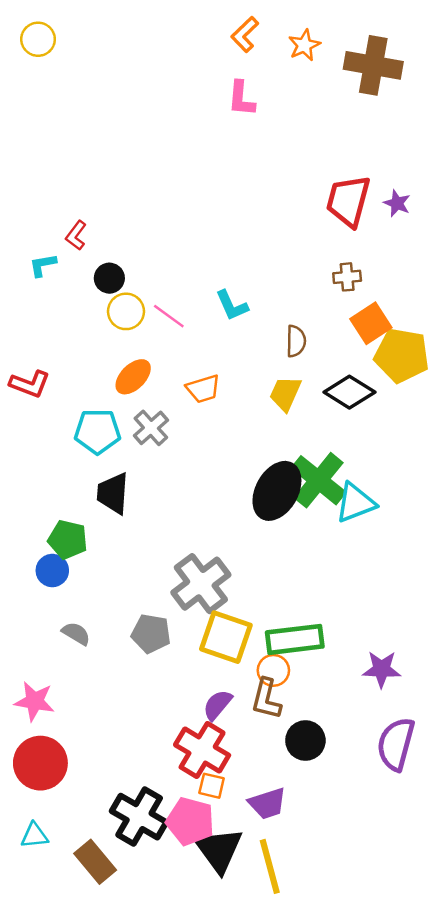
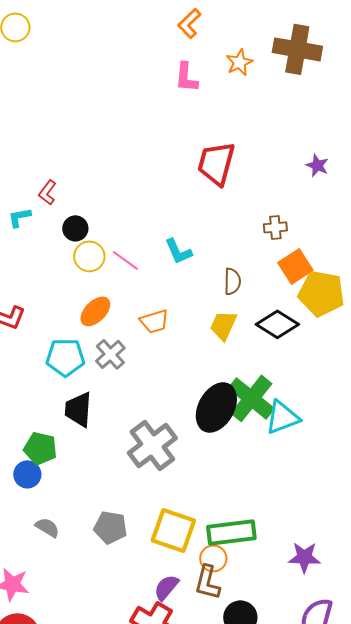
orange star: (304, 45) -> (239, 62), moved
red trapezoid: (348, 201) -> (216, 163), moved
gray cross: (201, 584) -> (152, 445), moved

